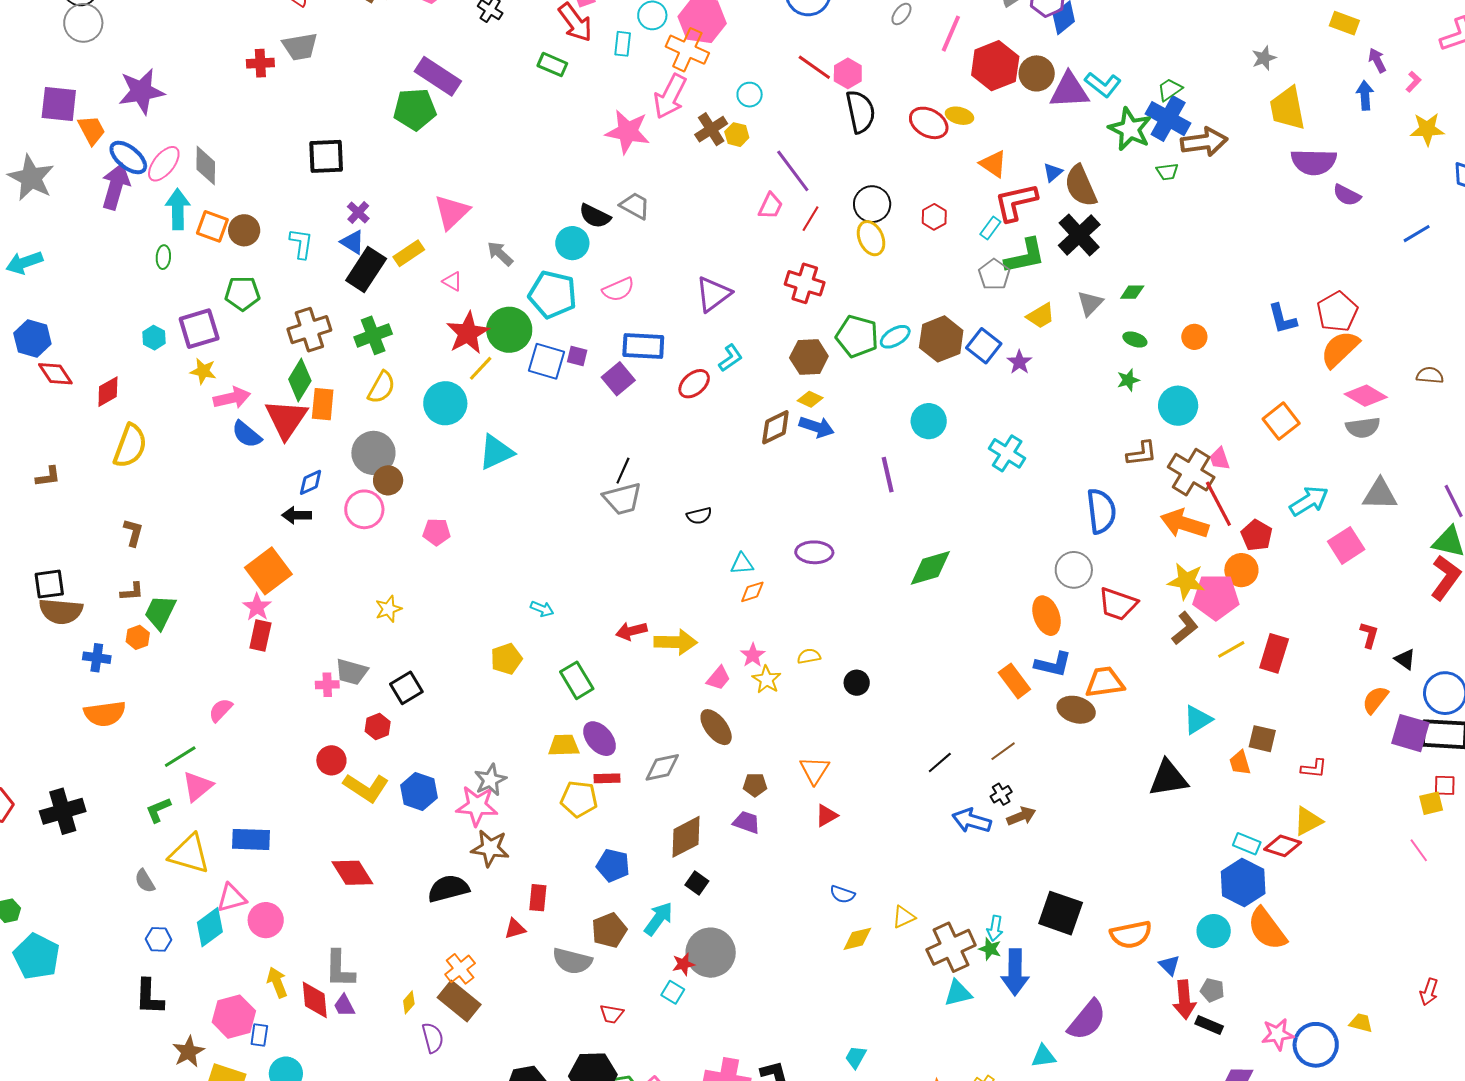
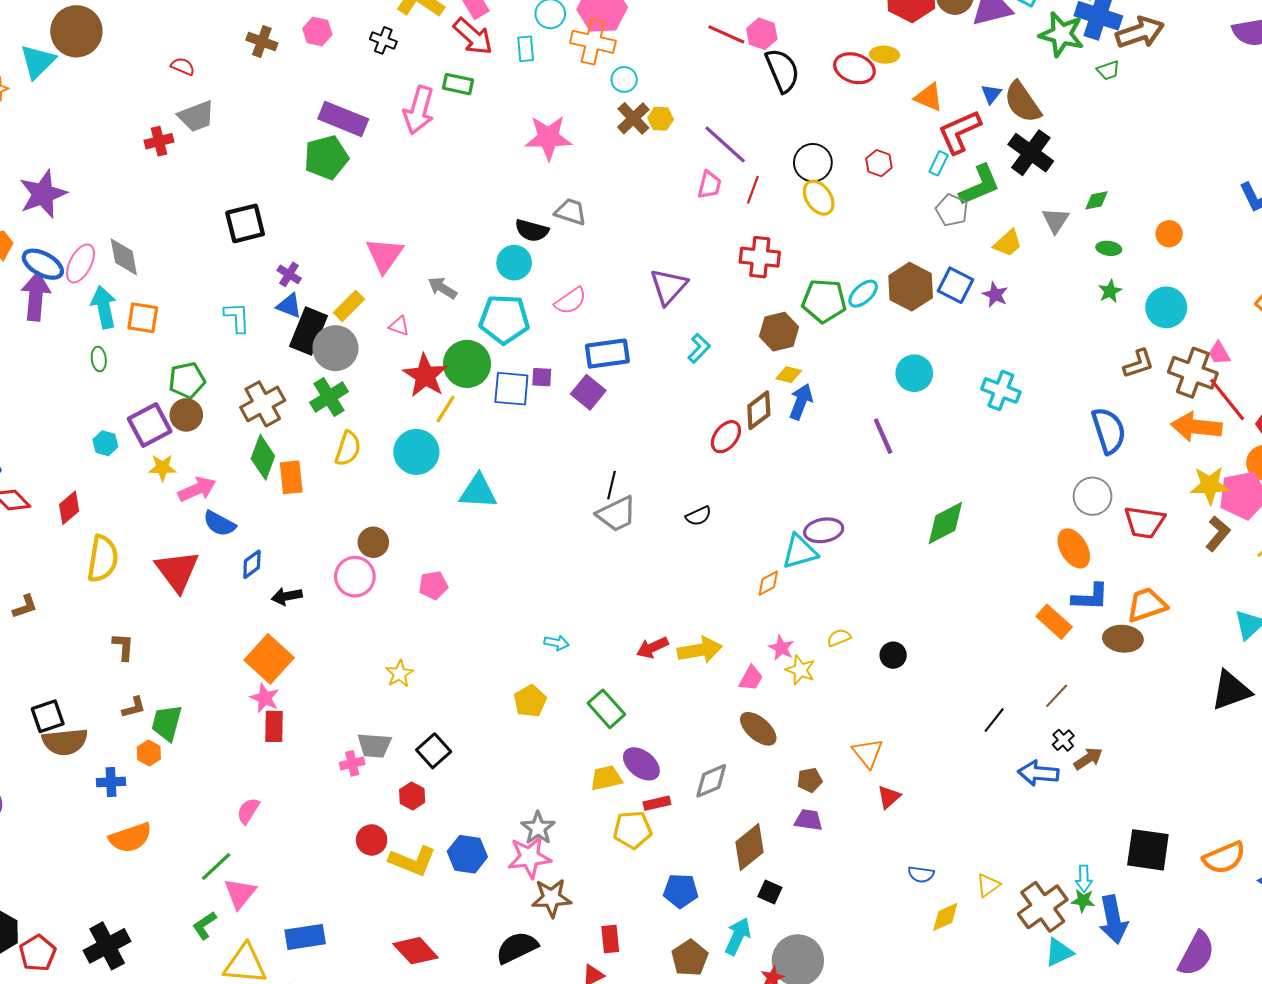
cyan circle: (750, 95) -> (624, 79), moved
pink arrow: (670, 96) -> (419, 110), moved
brown circle: (244, 230) -> (186, 415), moved
red ellipse: (694, 384) -> (726, 437), moved
red triangle: (286, 419) -> (177, 571), moved
blue arrow: (817, 427) -> (801, 402), turned -76
cyan triangle: (496, 452) -> (478, 492), turned 39
gray circle: (373, 453) -> (335, 348), moved
blue diamond: (311, 482) -> (252, 564), moved
cyan triangle: (742, 564) -> (800, 552), moved, size x1.5

